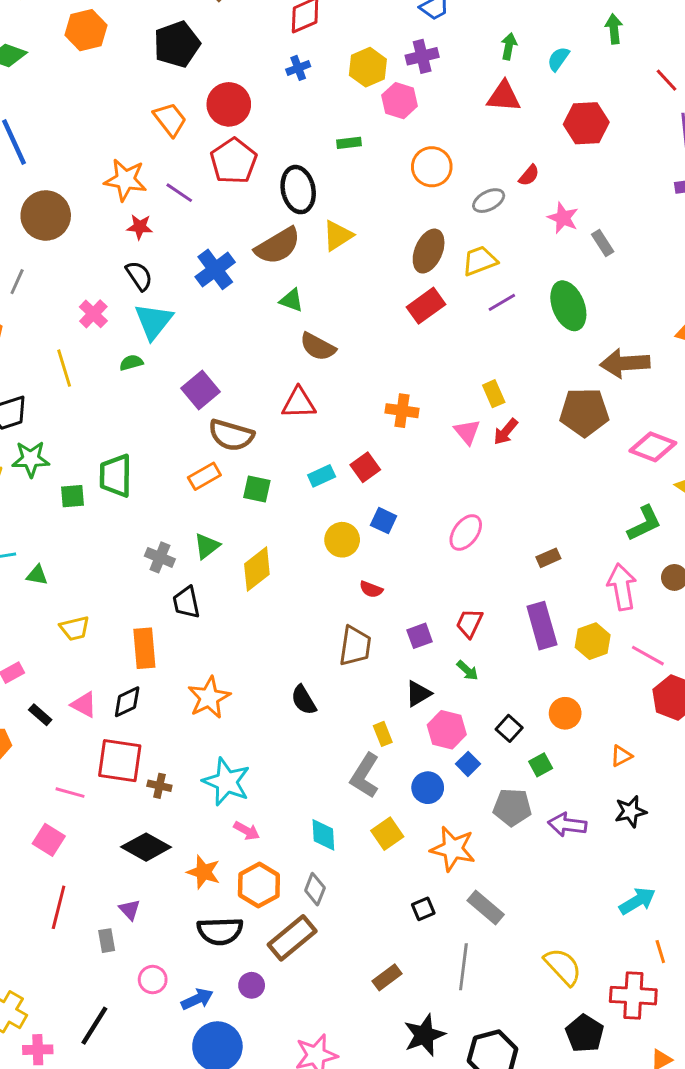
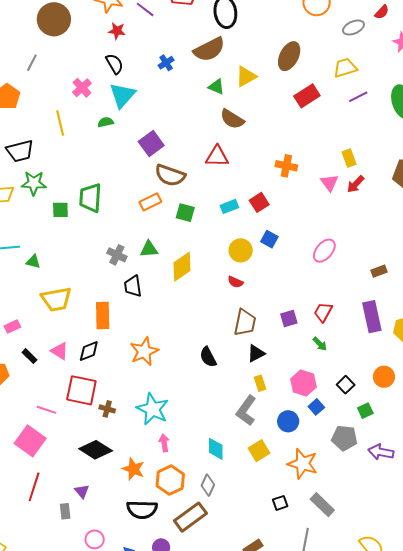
yellow triangle: (338, 235) -> (246, 77), moved
brown ellipse: (429, 251) -> (289, 56), moved
blue cross: (215, 269) -> (166, 63), size x0.6
green triangle: (207, 546) -> (149, 249), turned 30
red semicircle: (371, 589) -> (235, 282), moved
yellow trapezoid: (75, 628) -> (56, 299), size x1.5
black triangle: (418, 694) -> (256, 353), moved
pink arrow: (247, 831) -> (164, 443), turned -132
pink square: (49, 840) -> (30, 441), size x1.4

